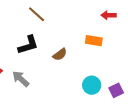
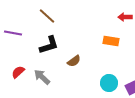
brown line: (37, 14) -> (47, 16), moved
brown semicircle: (60, 54) -> (74, 61), moved

